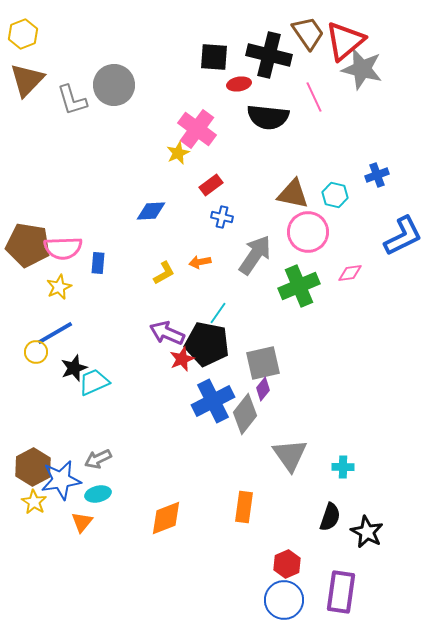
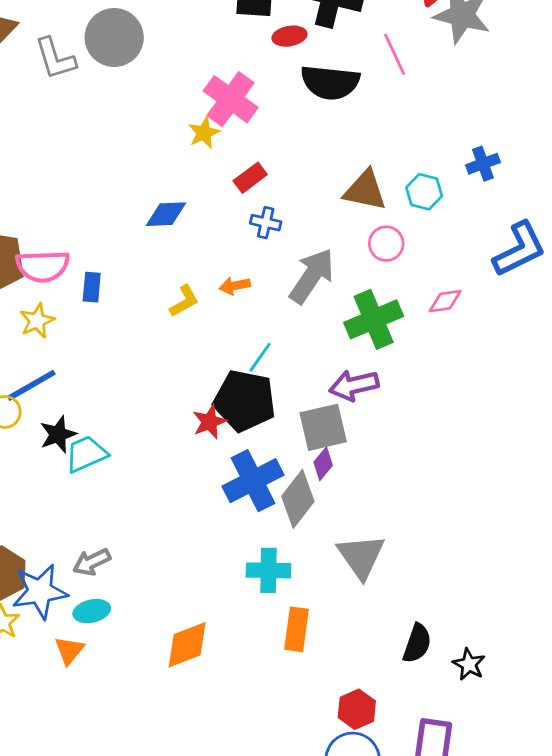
pink circle: (308, 232) -> (386, 244), size x0.6
purple arrow: (167, 333) -> (354, 385), moved, turned -36
cyan cross: (343, 467) -> (268, 570), moved, size x1.4
black star: (367, 532) -> (469, 664), size x0.7

